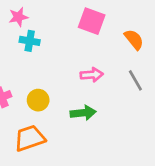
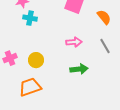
green arrow: (83, 113) -> (79, 69), moved

